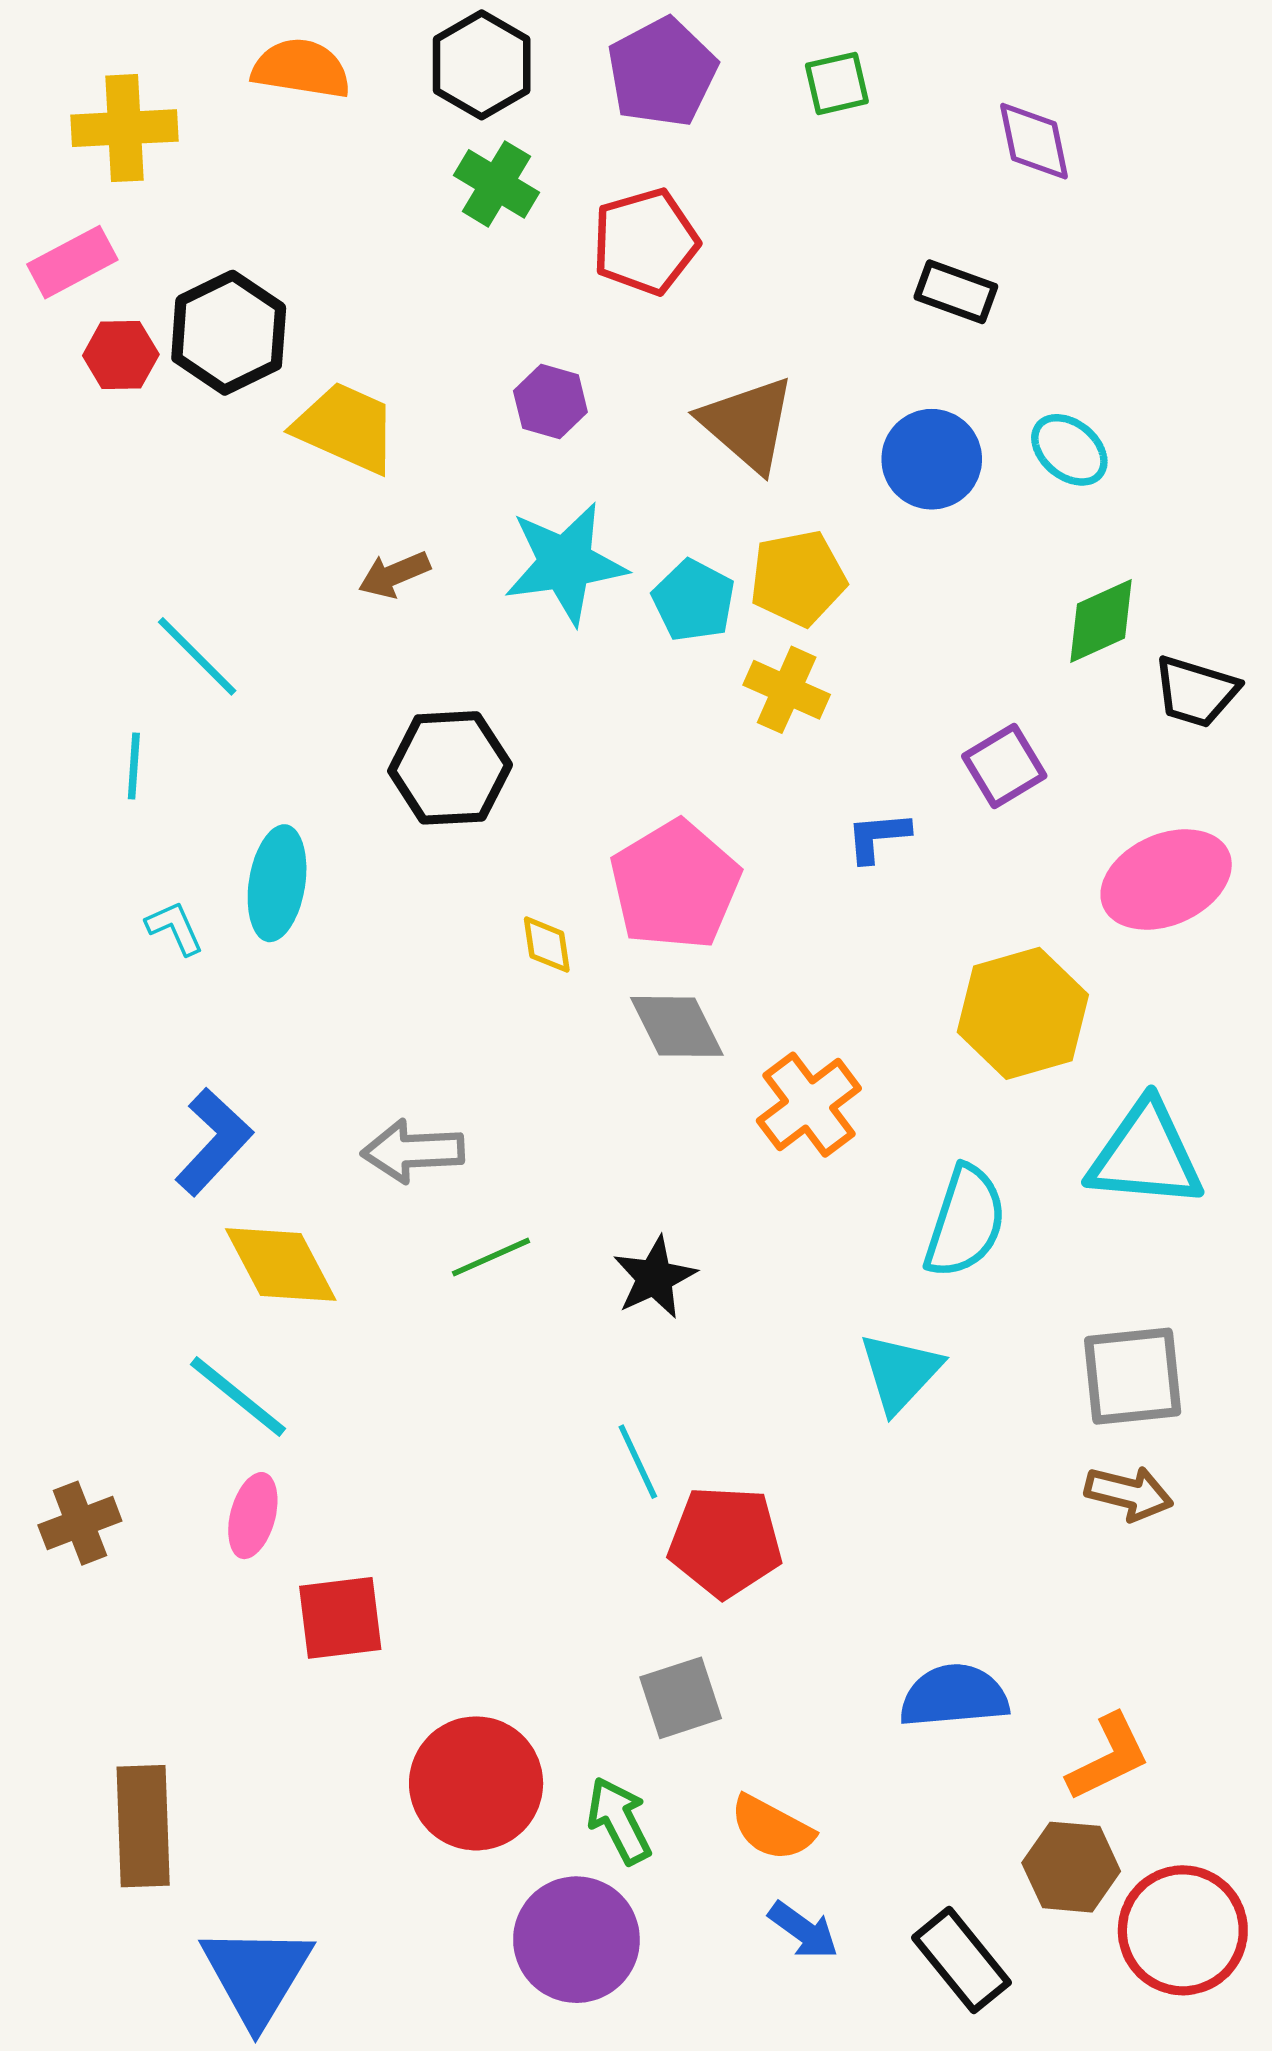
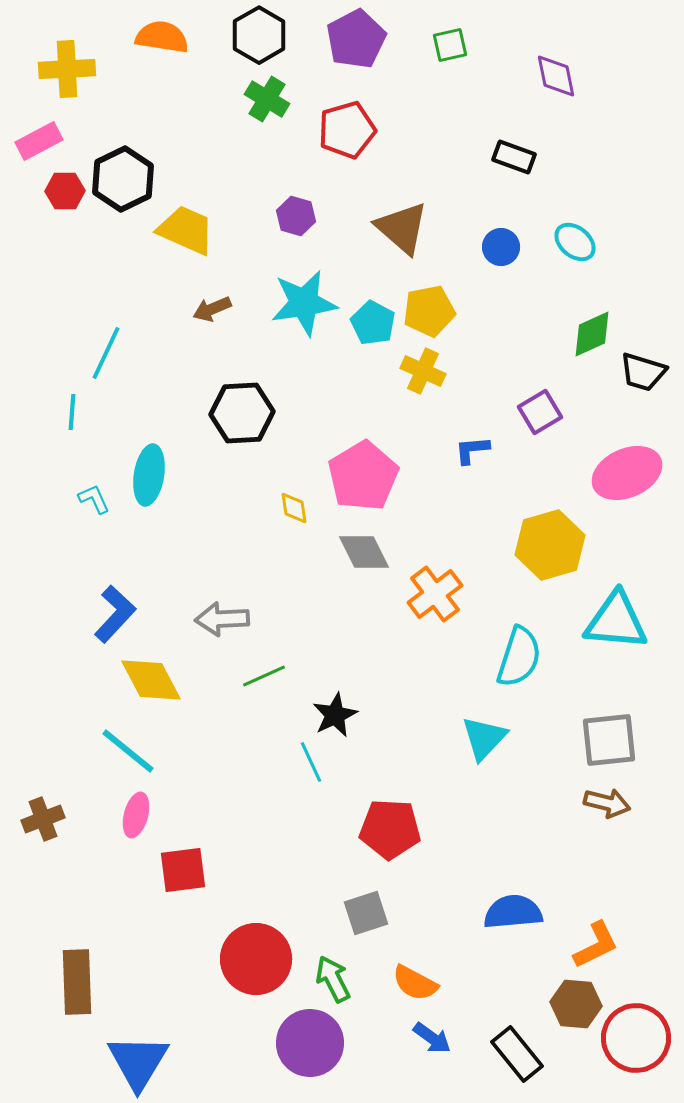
blue circle: (932, 459) -> (501, 247), size x0.7
cyan line: (197, 656) -> (106, 353), turned 70
black star: (655, 1278) -> (335, 715), moved
cyan line: (638, 1462) -> (311, 762), moved

